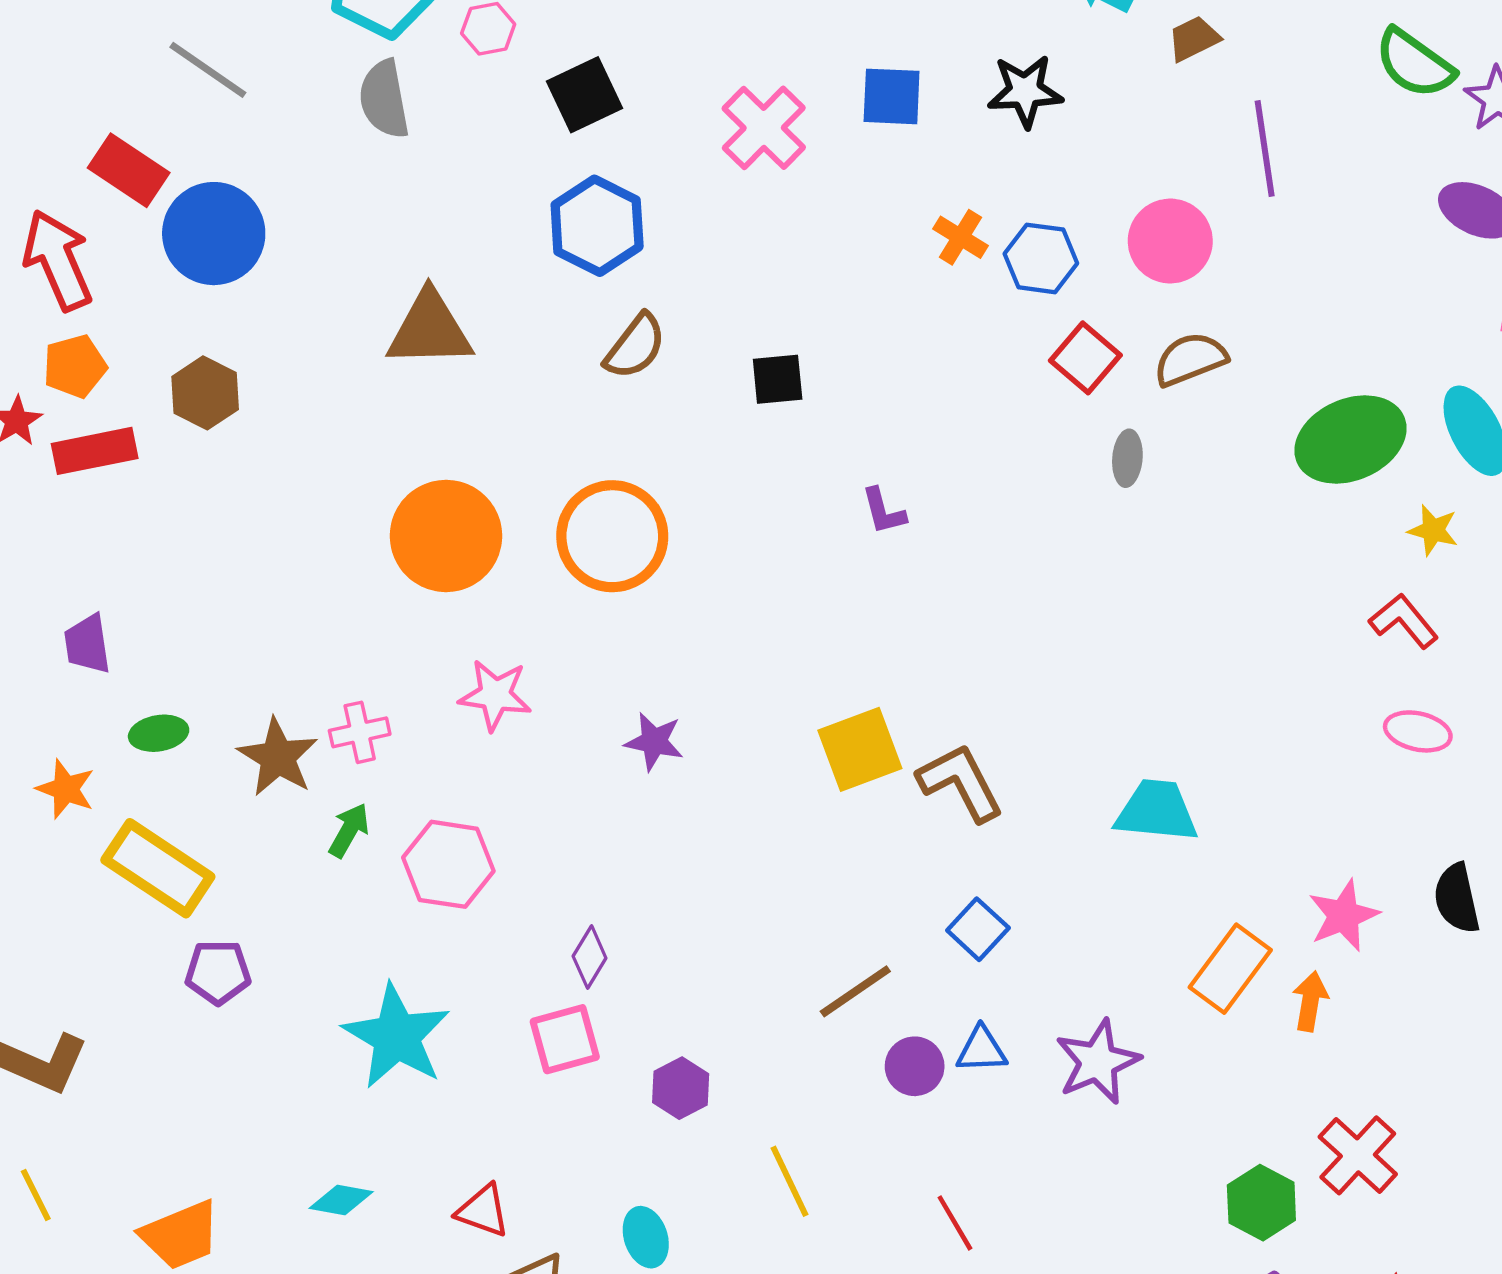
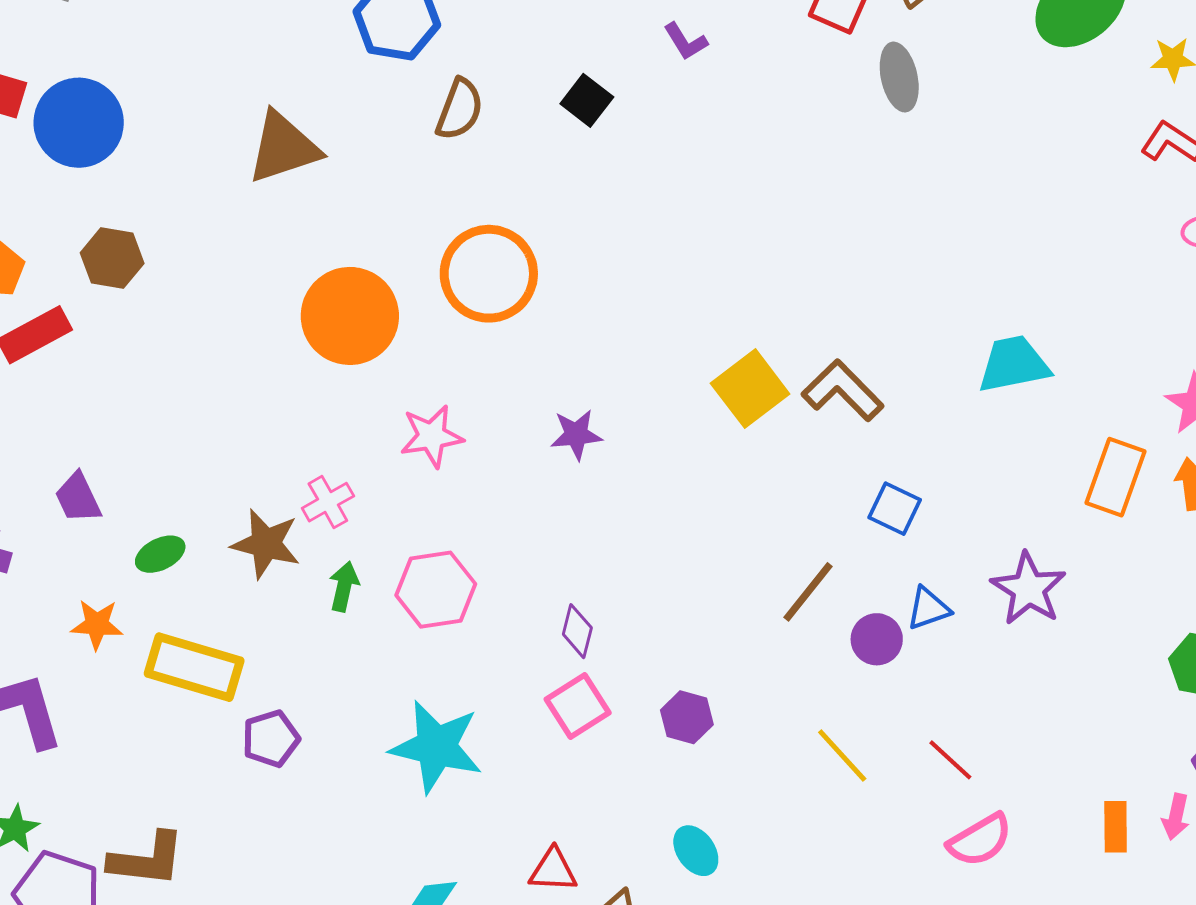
black square: (778, 379) -> (587, 100), turned -30
gray ellipse: (1127, 458) -> (899, 77), size x1.4
purple L-shape: (884, 511) -> (686, 41), moved
yellow line: (790, 1181) -> (842, 755), moved

